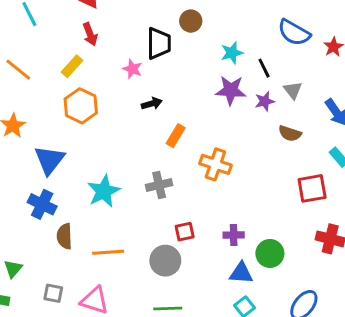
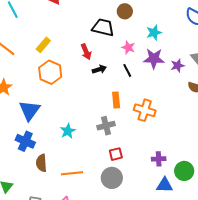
red arrow: (90, 34) -> (86, 52), moved
black trapezoid: (159, 43) -> (103, 27), turned -75
black line: (264, 68) -> (127, 70), moved
pink star: (132, 69) -> (128, 48), moved
orange rectangle: (176, 136) -> (116, 100), moved, turned -35
cyan star: (104, 191) -> (68, 131), size x0.7
red square: (185, 232) -> (116, 154), moved

